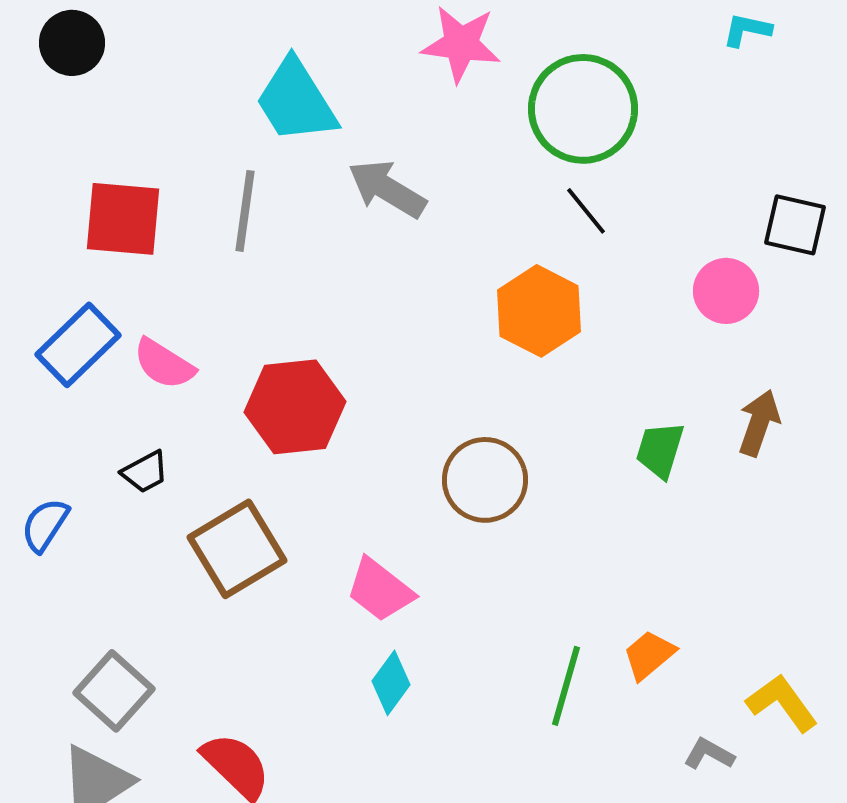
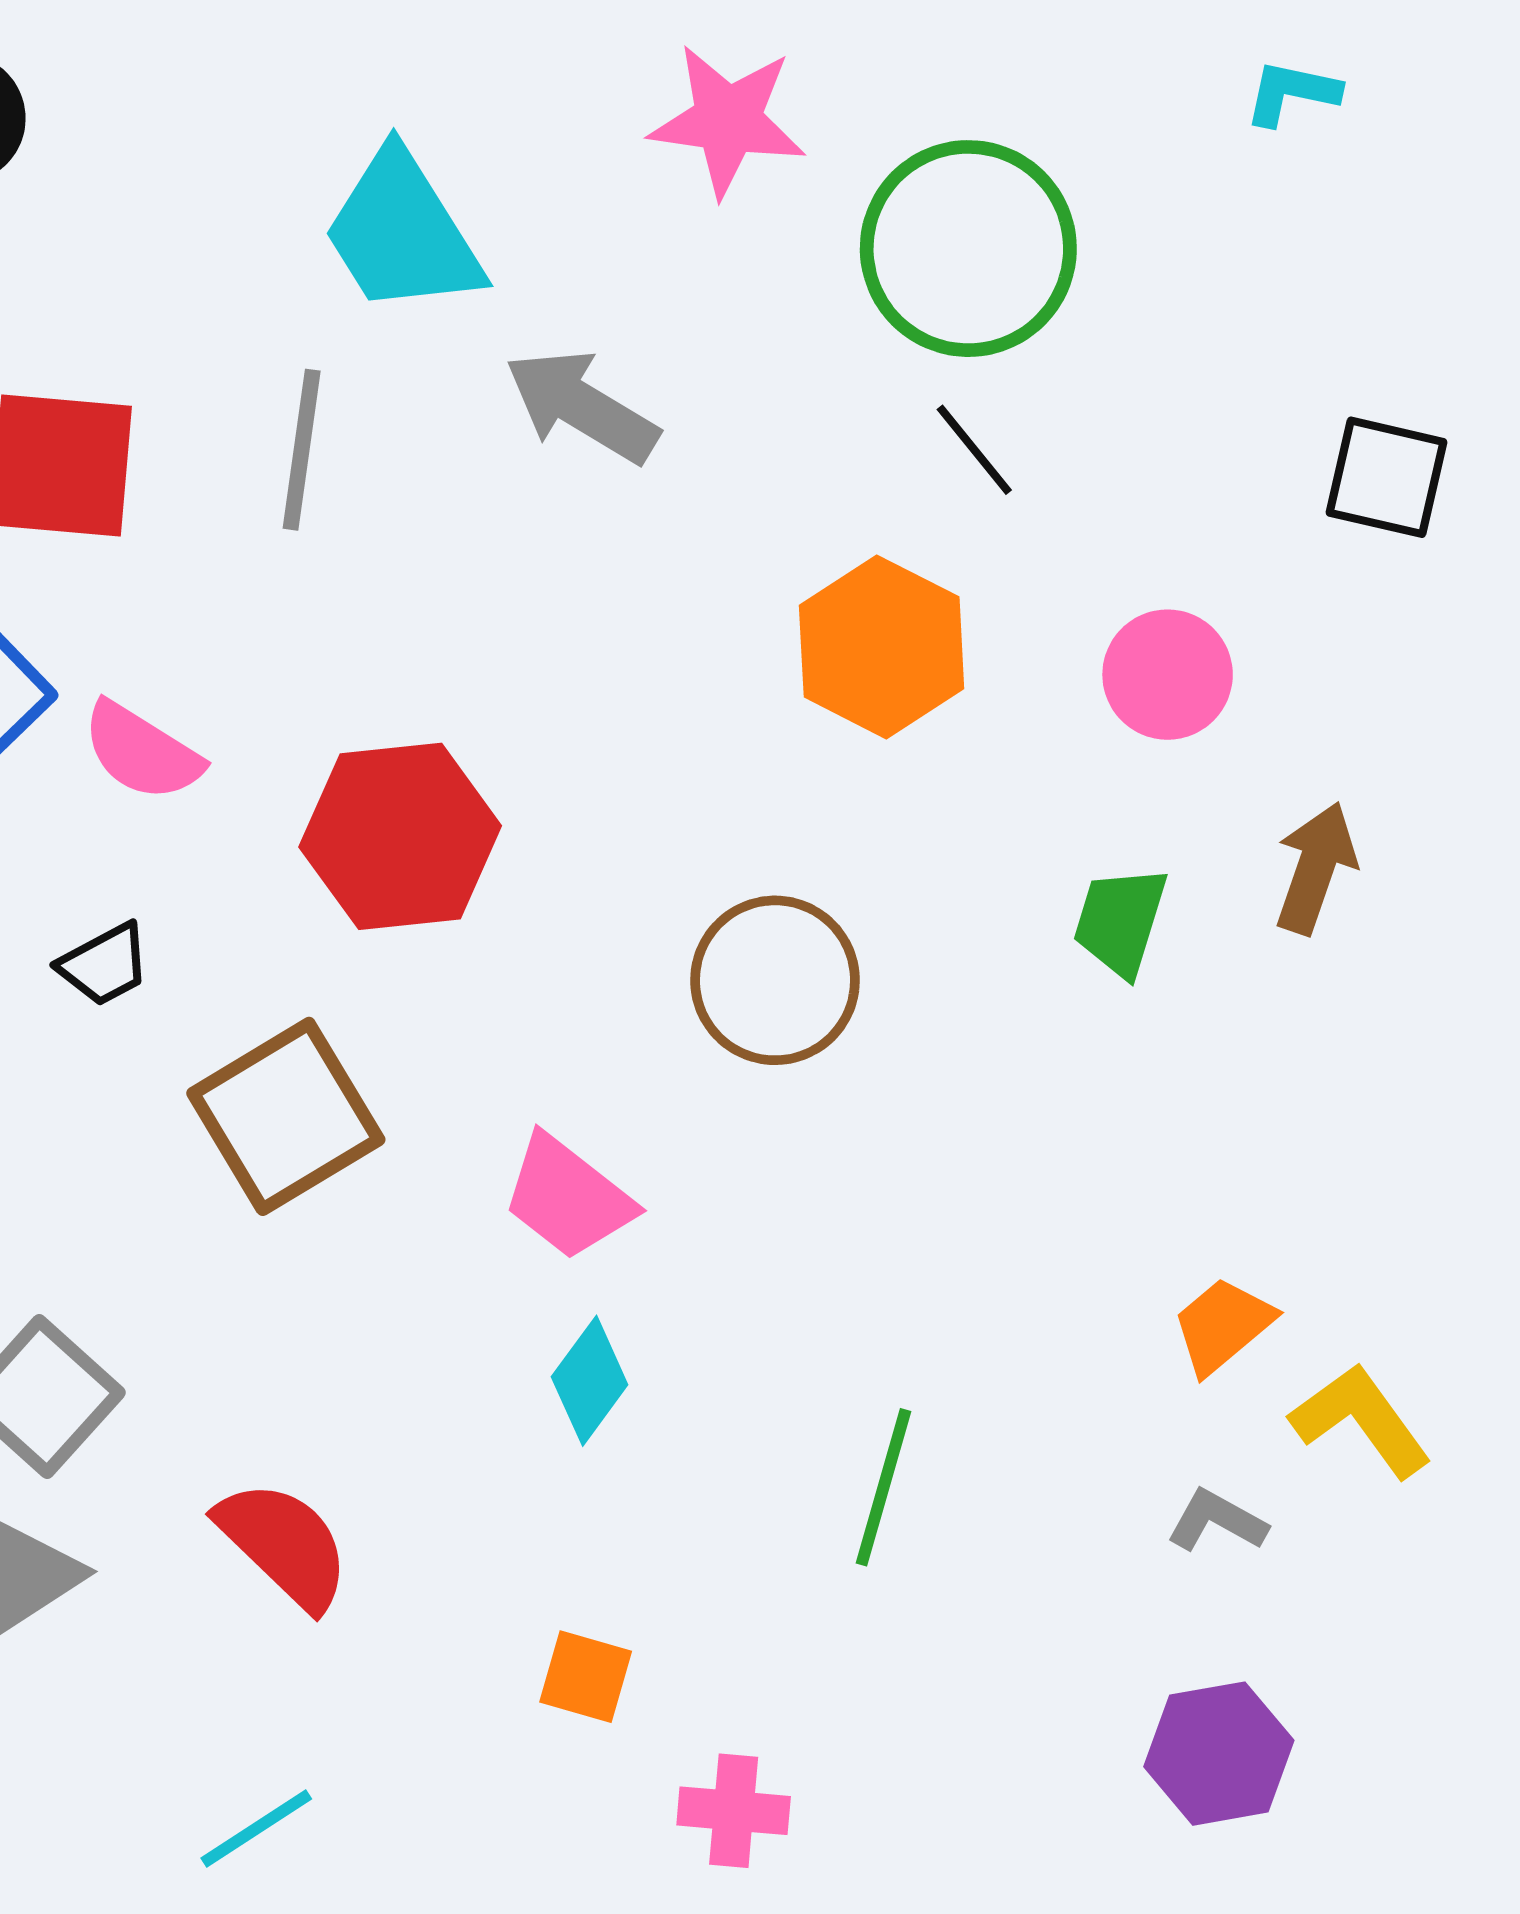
pink circle: (726, 291) -> (1168, 675), moved
orange trapezoid: (649, 655) -> (1223, 1326), moved
green line: (566, 686) -> (883, 1487), moved

